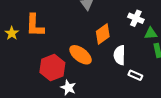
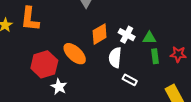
white cross: (136, 18) -> (127, 35), moved

